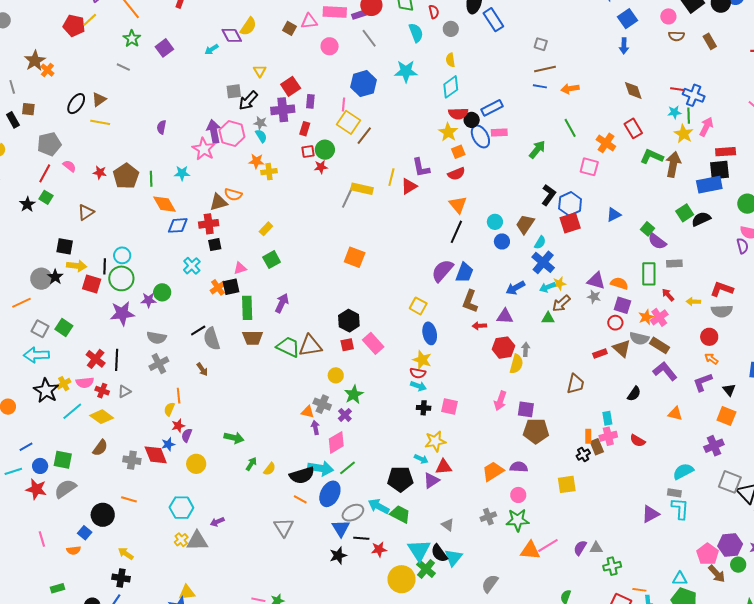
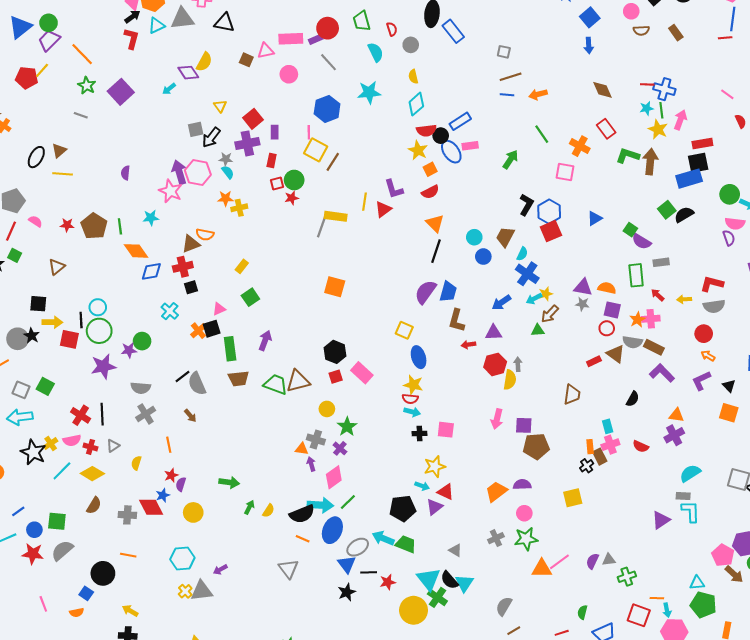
purple square: (164, 48) -> (121, 92), size x1.4
pink cross: (659, 317) -> (651, 319), turned 36
yellow semicircle: (169, 409) -> (136, 463), moved
purple cross: (714, 446) -> (674, 435), moved
red triangle: (444, 467) -> (446, 492), turned 36

